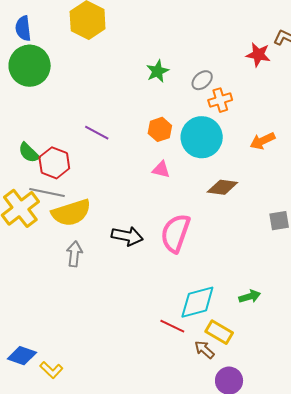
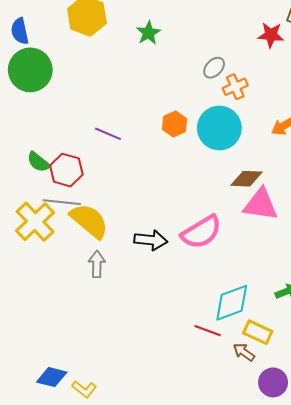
green star: (157, 71) -> (148, 33), moved
pink triangle: (161, 169) -> (261, 205), moved, size x1.8
yellow semicircle: (71, 213) -> (89, 221), turned -117
pink semicircle: (175, 233) -> (201, 232), turned -135

